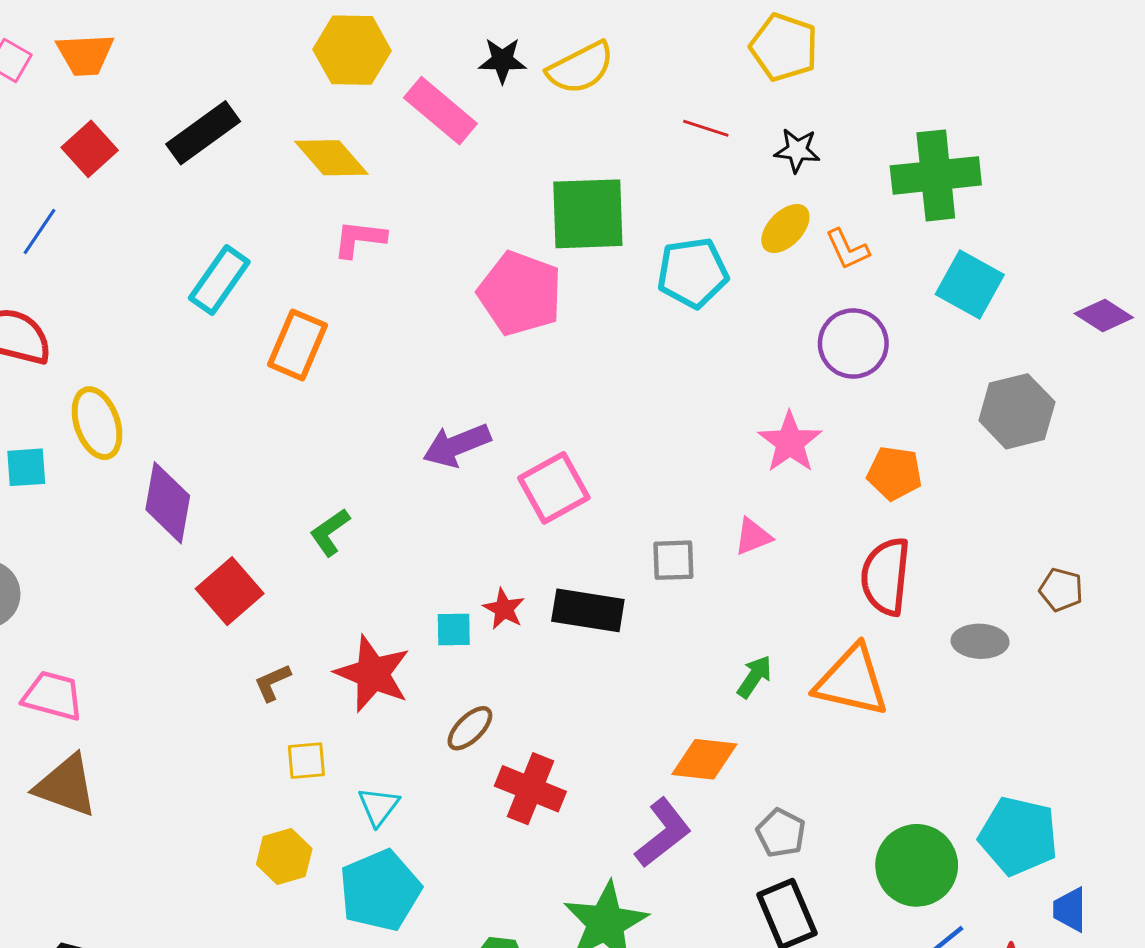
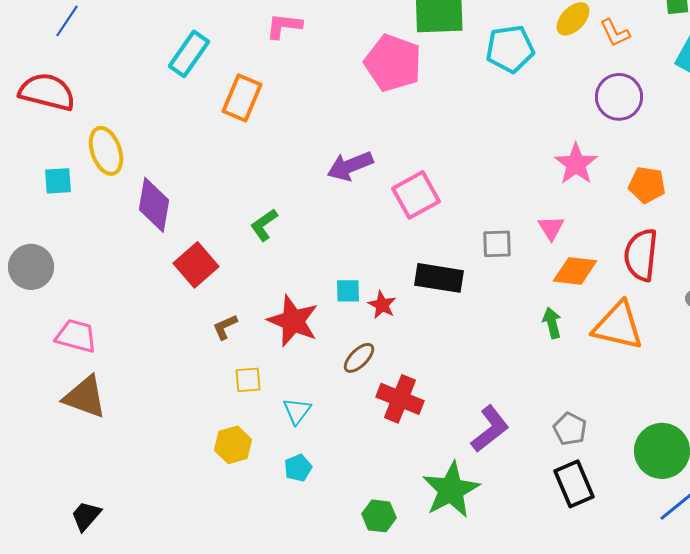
pink triangle: (753, 537) -> (551, 228), turned -40
red star: (504, 609) -> (382, 305), moved
green arrow: (754, 677) -> (552, 323), turned -48
orange diamond: (704, 759) -> (575, 271), moved
cyan pentagon: (380, 890) -> (298, 468), size x0.5

